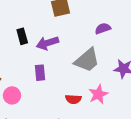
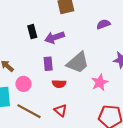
gray trapezoid: (87, 60) -> (78, 63), moved
red semicircle: (73, 99) -> (59, 84), moved

